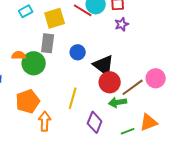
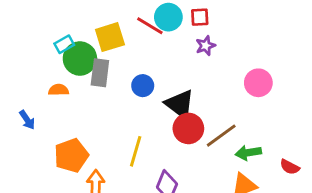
cyan rectangle: (26, 11) -> (64, 44), moved
green circle: (34, 63) -> (80, 59), moved
pink circle: (156, 78) -> (258, 83), moved
green arrow: (118, 102) -> (248, 153), moved

